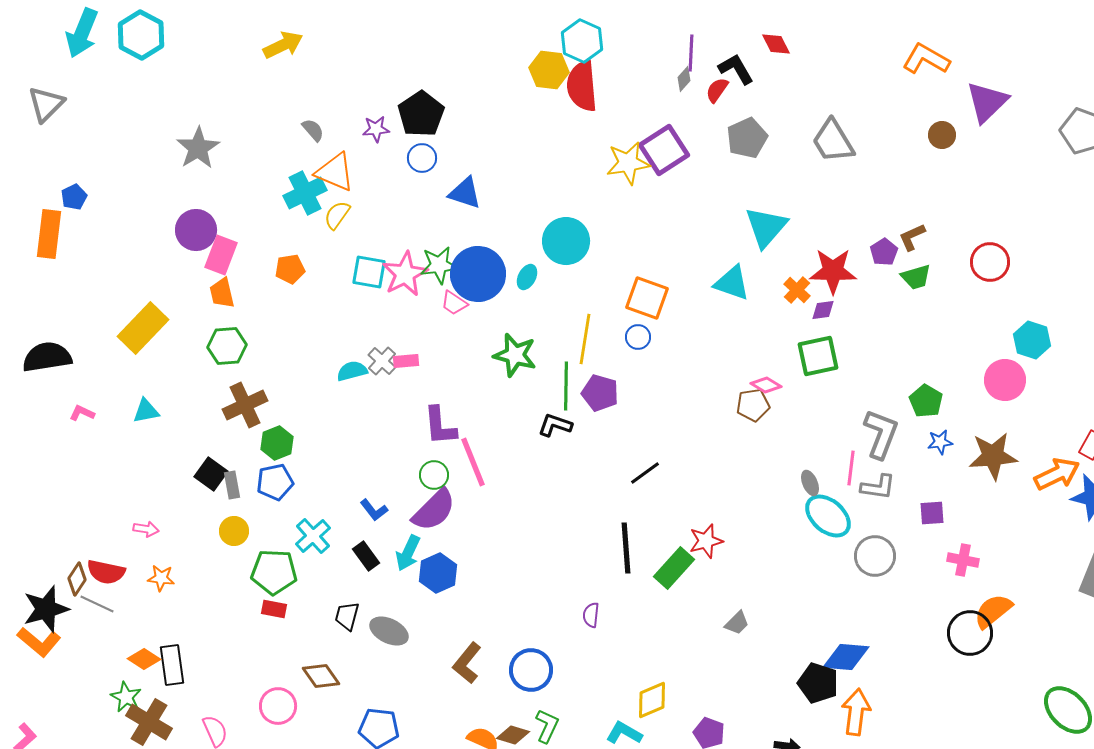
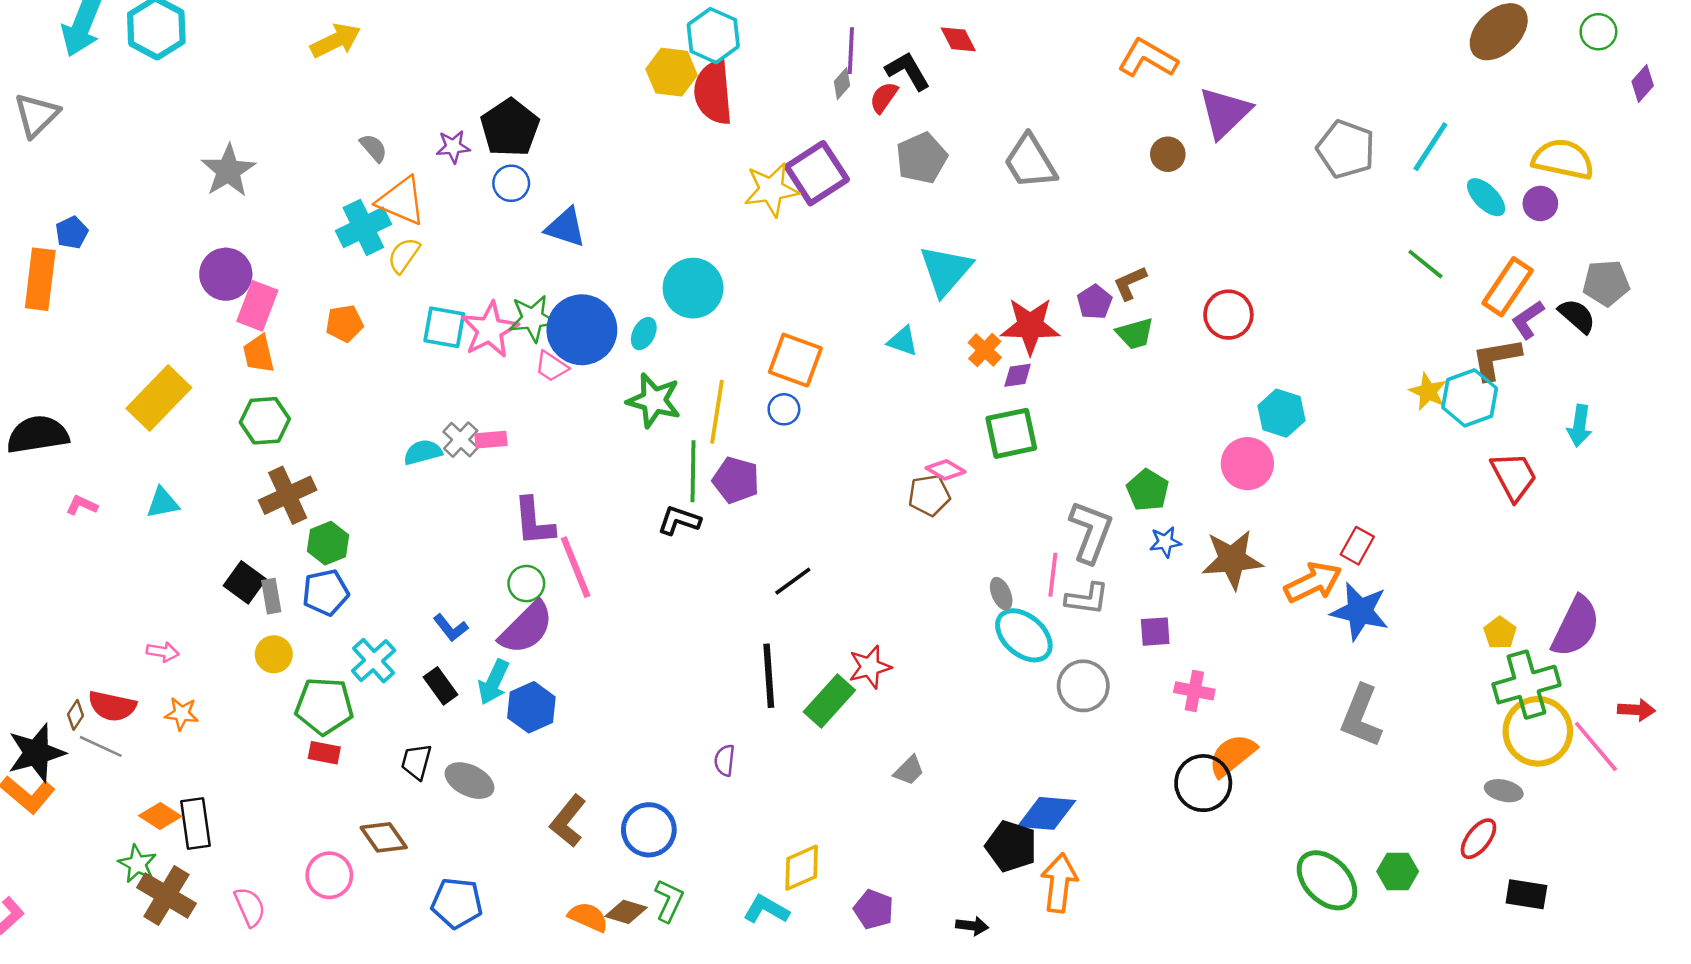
cyan triangle: (732, 283) -> (903, 341), size x0.7
green star: (515, 355) -> (654, 400), moved
brown diamond: (77, 579) -> (76, 715), size x0.7

